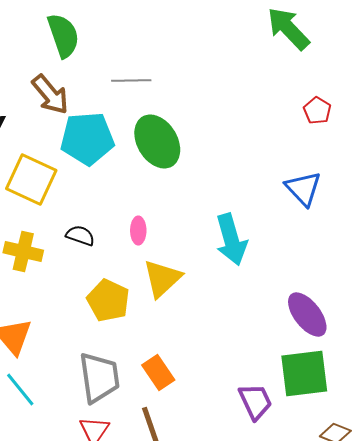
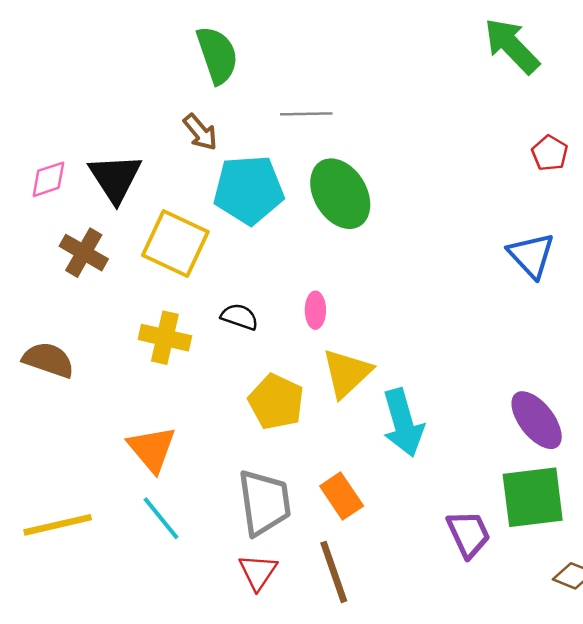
brown arrow: (50, 94) -> (200, 132), size x0.7
cyan arrow: (231, 240) -> (403, 423), moved

